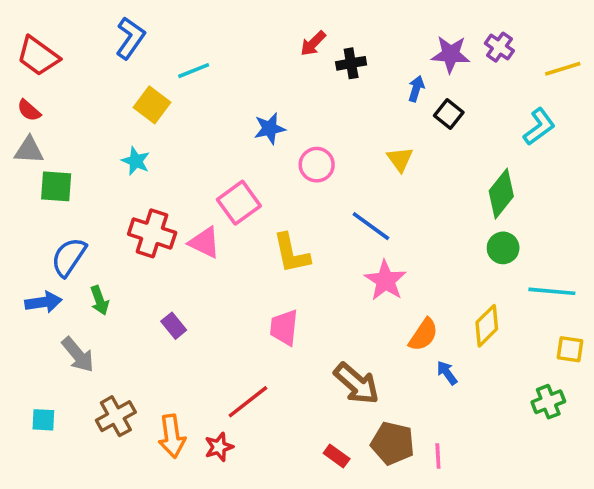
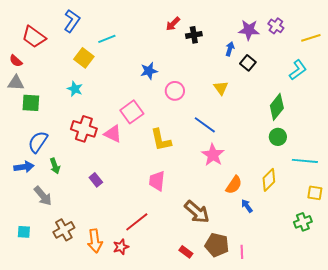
red trapezoid: (38, 56) -> (34, 37), moved

